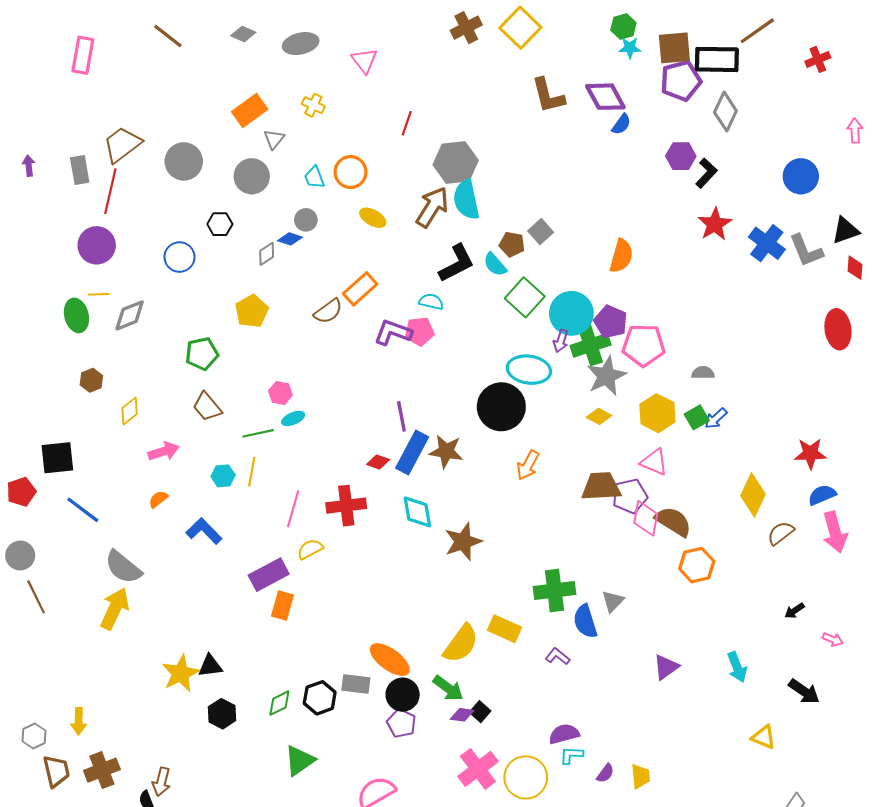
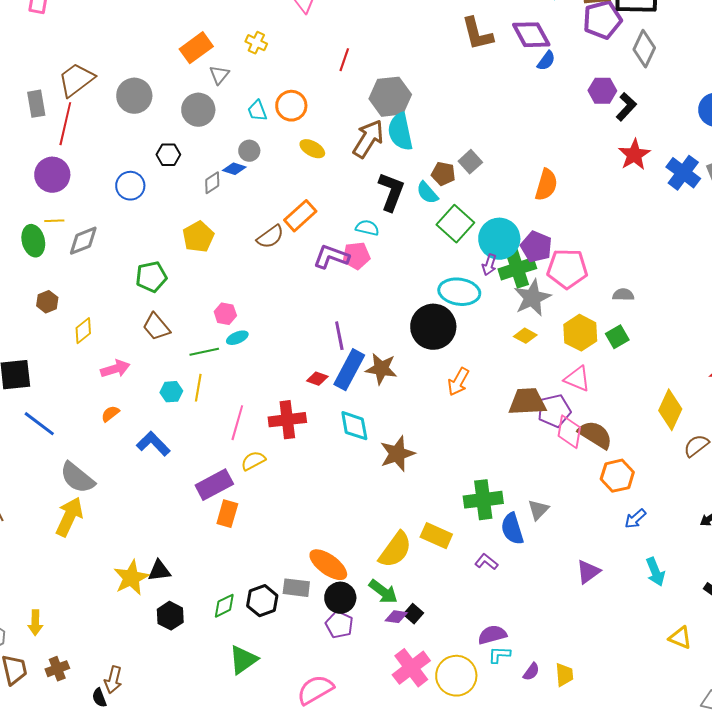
black L-shape: (457, 263) -> (391, 192), turned -42
blue arrow: (716, 418) -> (635, 519), moved
brown cross: (102, 770) -> (57, 669), size x0.7

